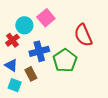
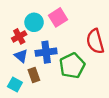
blue triangle: (11, 65) -> (21, 56), moved

